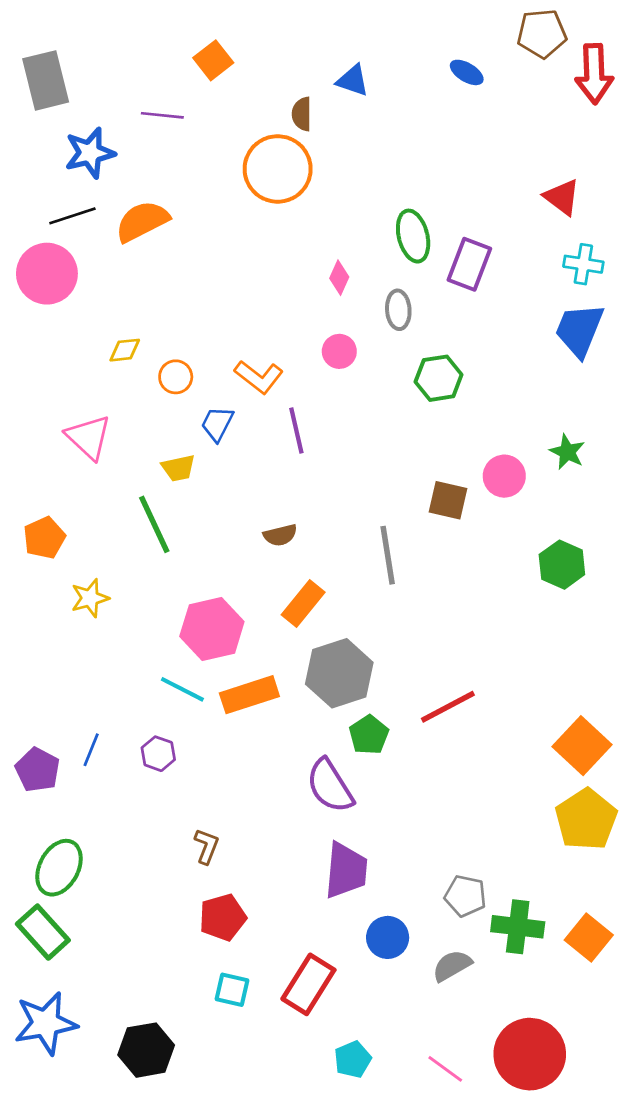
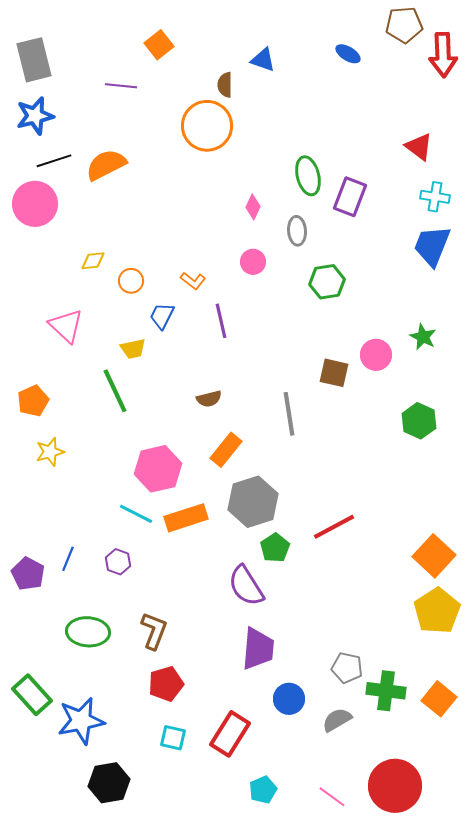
blue star: (90, 153) -> (35, 116), moved
orange L-shape: (259, 377) -> (193, 281), size x0.7
yellow star: (90, 598) -> (50, 452), moved
brown L-shape: (207, 846) -> (154, 631), size x1.4
green ellipse: (59, 868) -> (88, 632), moved, turned 66
blue star: (46, 1023) -> (81, 721), moved

